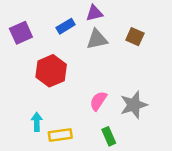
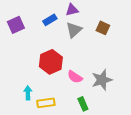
gray triangle: (97, 39) -> (74, 30), turned -30
red hexagon: (51, 71) -> (51, 62), moved
pink semicircle: (98, 101) -> (75, 77), turned -91

